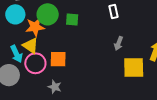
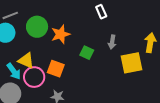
green square: (72, 20) -> (87, 53), moved, turned 32
orange star: (35, 27) -> (61, 34), moved
orange square: (58, 59) -> (56, 69), turned 30

